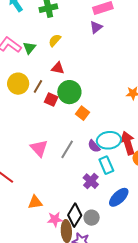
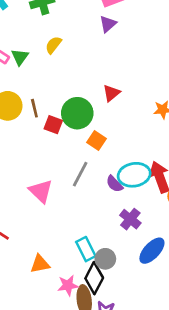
red triangle: (58, 68) -> (111, 93), moved, turned -48
brown line: (38, 86) -> (34, 108), turned -40
gray line: (67, 149) -> (80, 174), moved
cyan rectangle: (106, 165) -> (86, 249), moved
purple cross: (91, 181) -> (130, 219), moved
gray circle: (92, 218) -> (105, 259), moved

